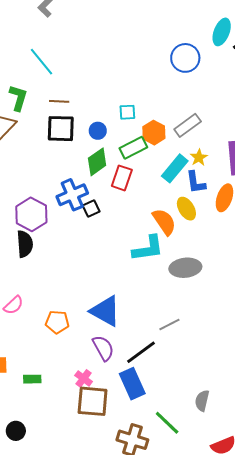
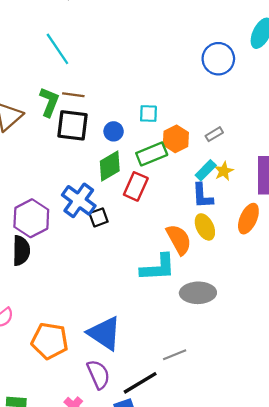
green L-shape: (18, 98) -> (49, 102), moved
gray rectangle: (188, 125) -> (214, 134), size x0.6
cyan rectangle: (175, 168) -> (206, 170), moved, size x0.7
blue L-shape: (196, 182) -> (202, 196), moved
blue cross: (72, 195) -> (79, 200), turned -36
orange pentagon: (57, 322) -> (50, 341), size x1.4

